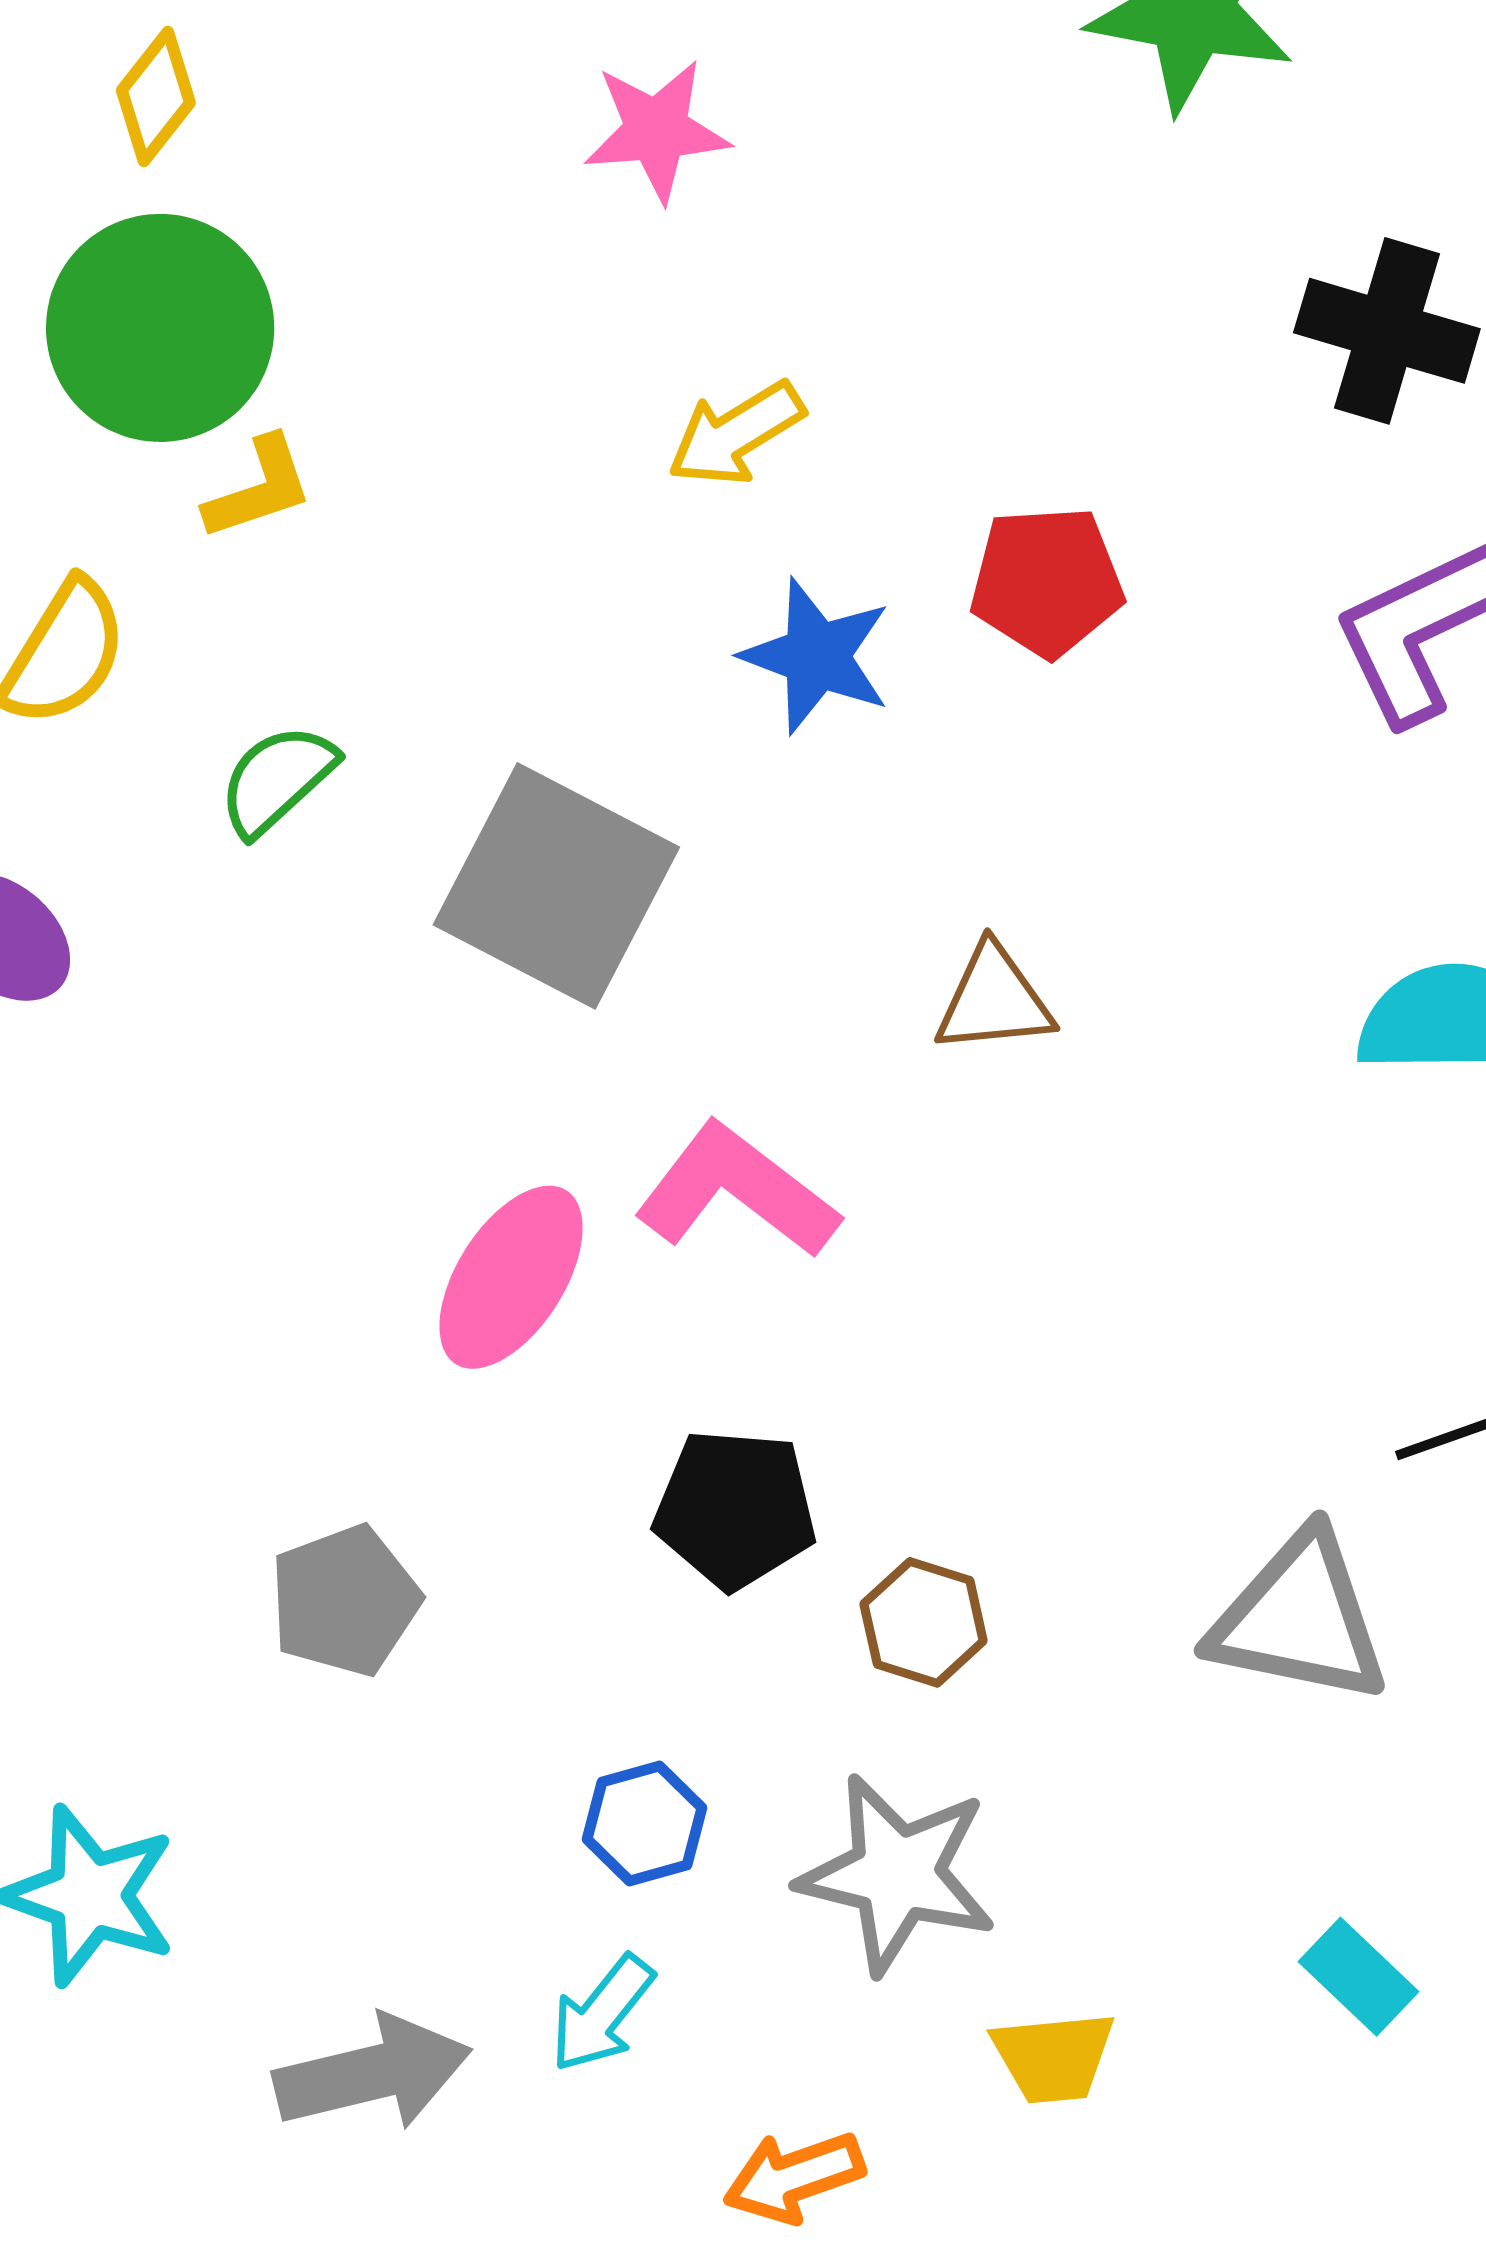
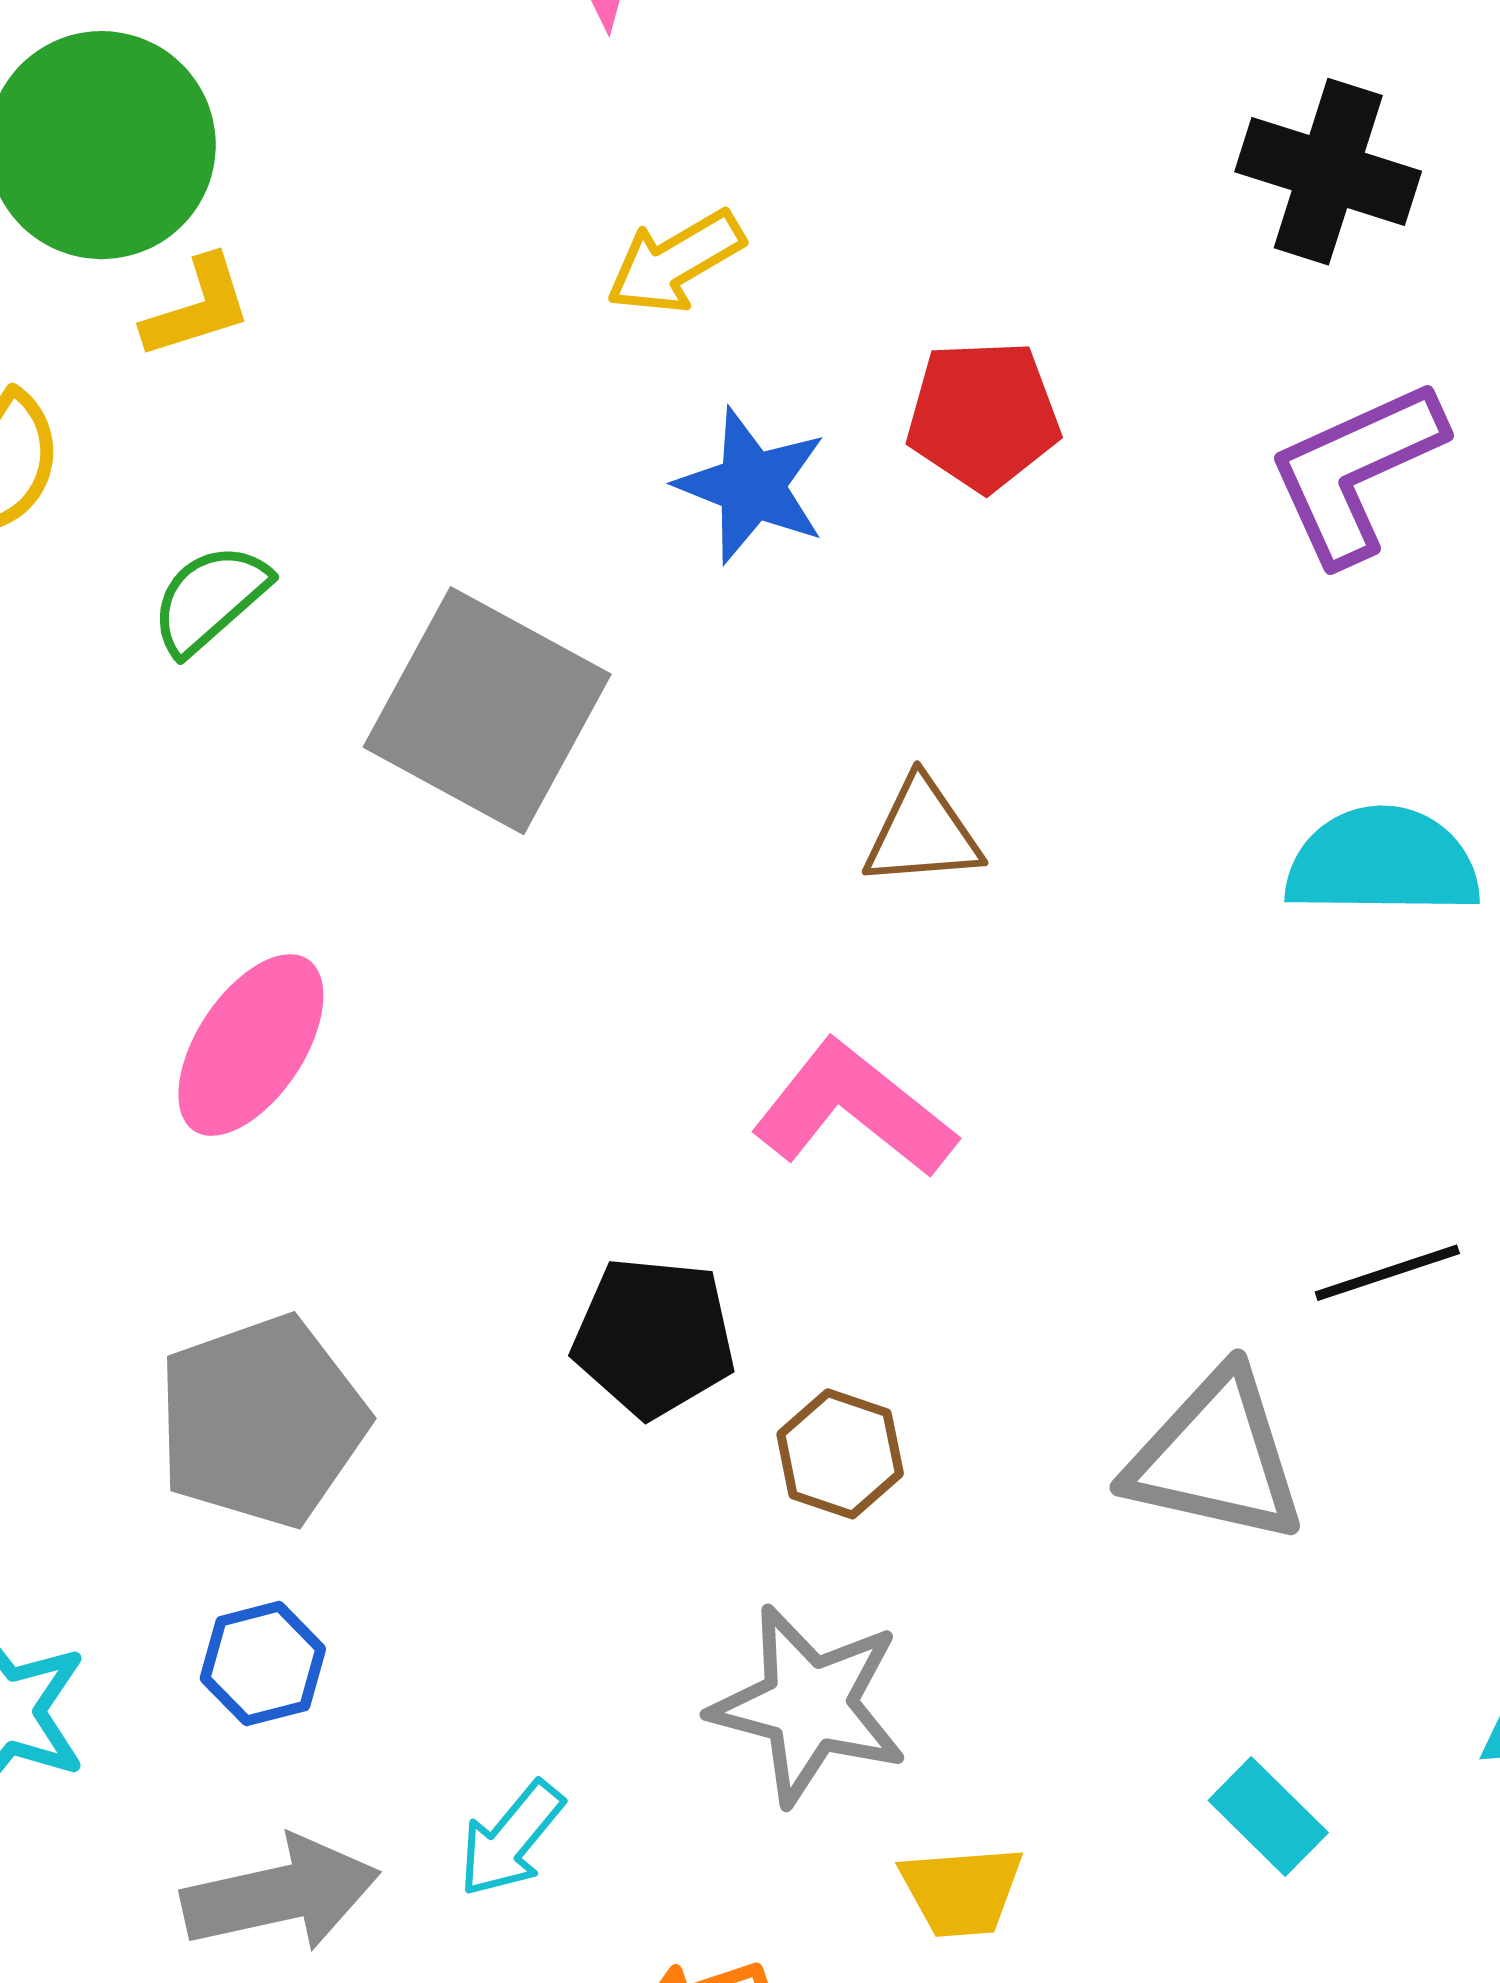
pink L-shape: (737, 1191) -> (854, 1109), moved
pink ellipse: (511, 1277) -> (251, 1045), moved
gray pentagon: (345, 1601) -> (262, 1421), size x1.4
blue hexagon: (644, 1823) -> (263, 1664), moved

